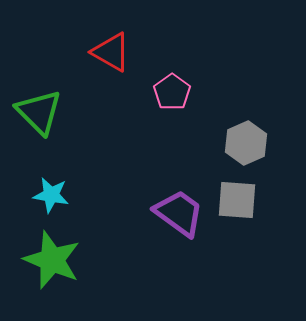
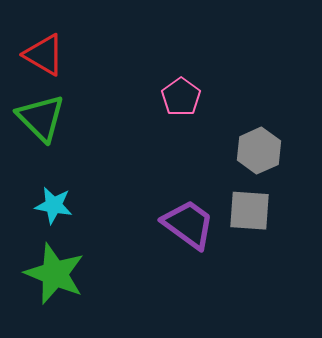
red triangle: (111, 52) -> (44, 55), moved

